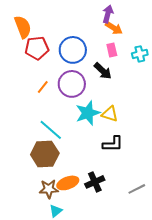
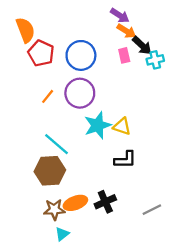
purple arrow: (108, 14) -> (120, 16), turned 108
red pentagon: (37, 48) -> (41, 53), turned 30
black arrow: (103, 71) -> (142, 45), moved

